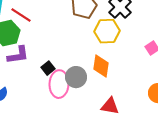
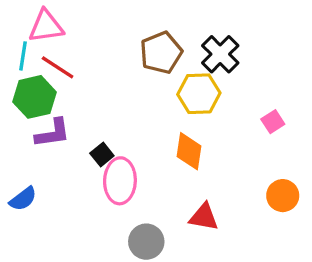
gray circle: (76, 77) -> (146, 242), moved

